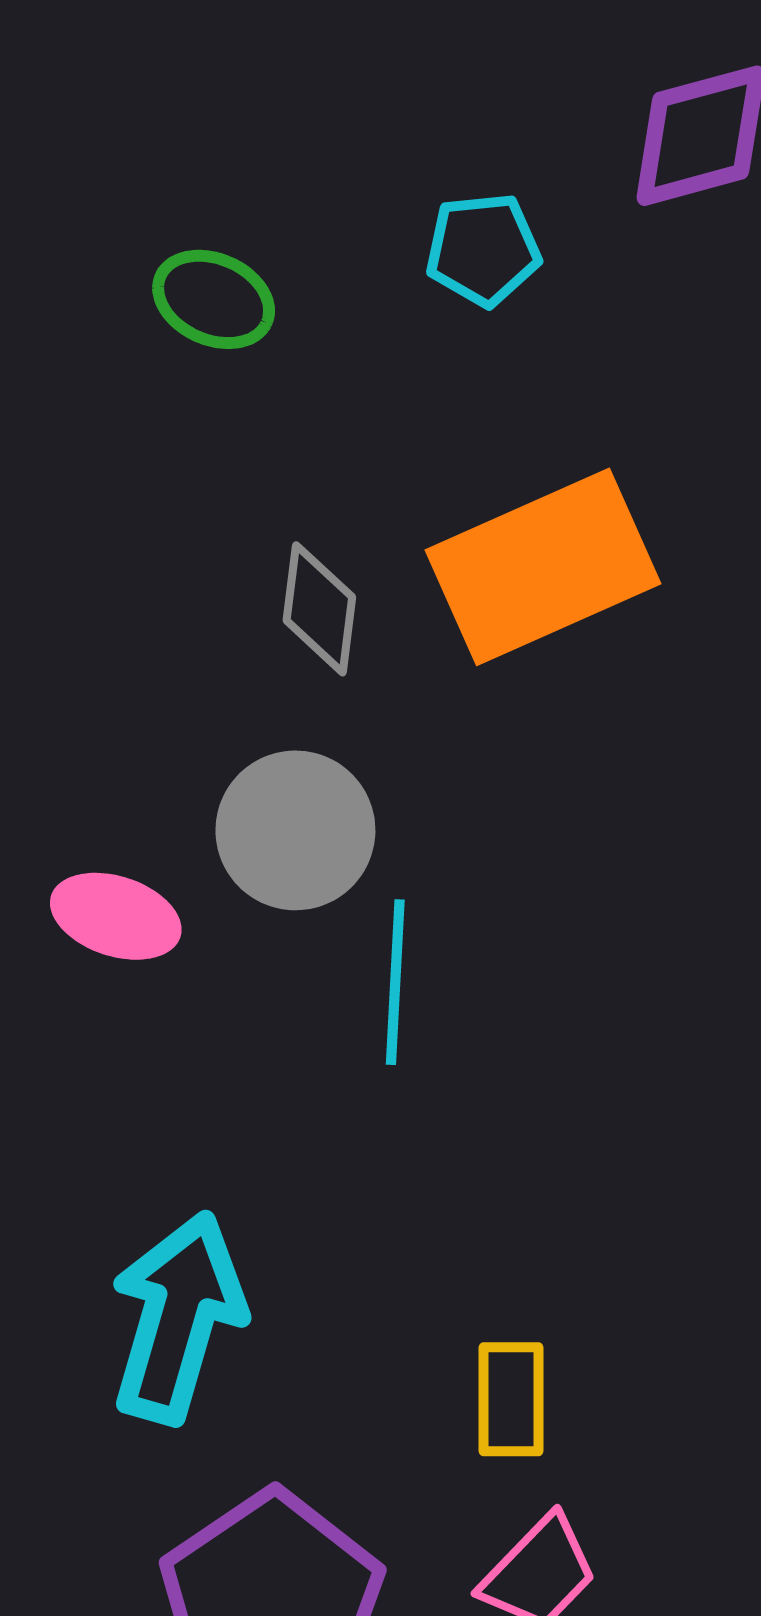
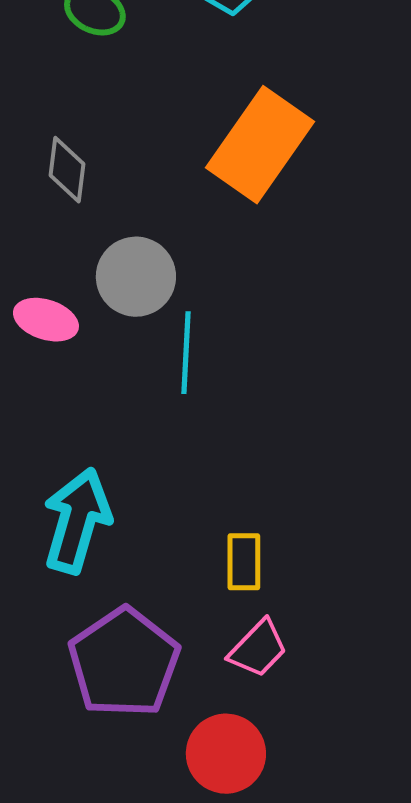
orange rectangle: (543, 567) -> (260, 145), turned -31
gray diamond: (319, 609) -> (67, 170), moved

